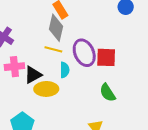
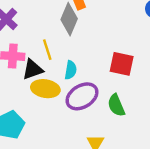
yellow line: (53, 49) -> (47, 50), moved, turned 48
purple ellipse: (84, 53) -> (82, 96), moved, turned 72

